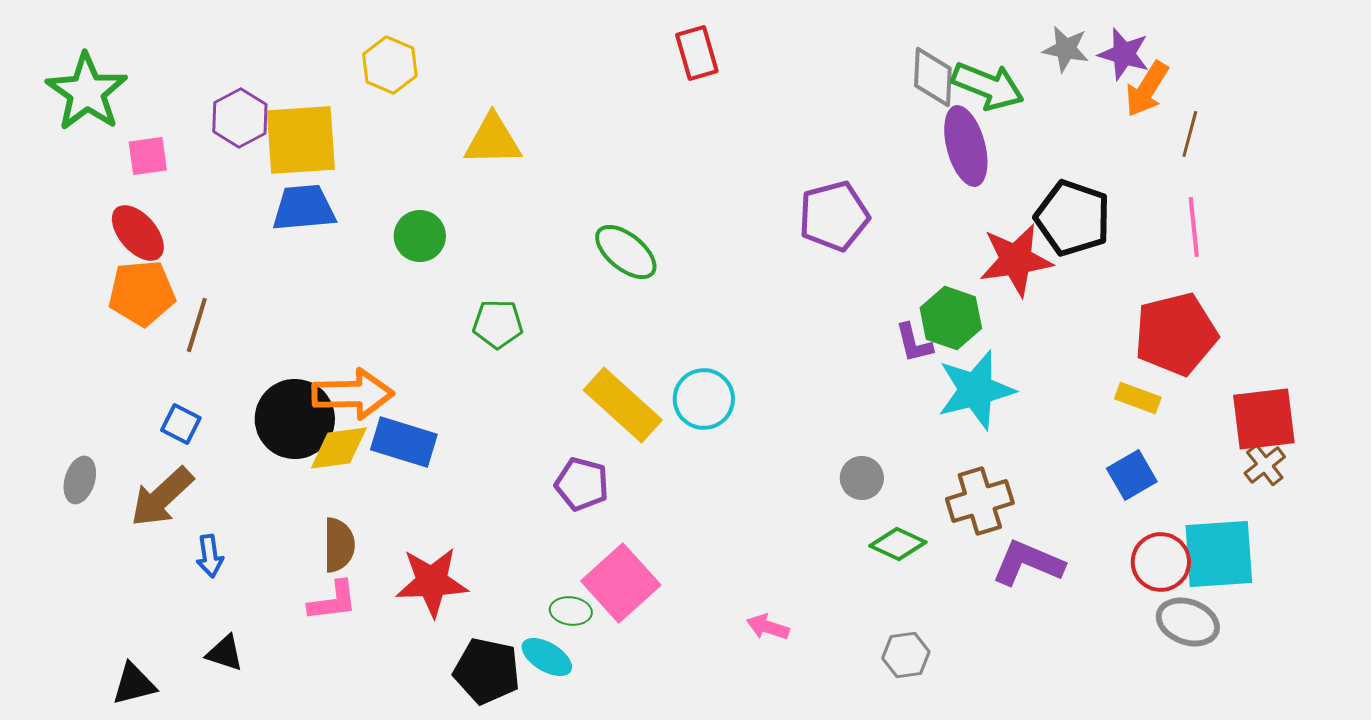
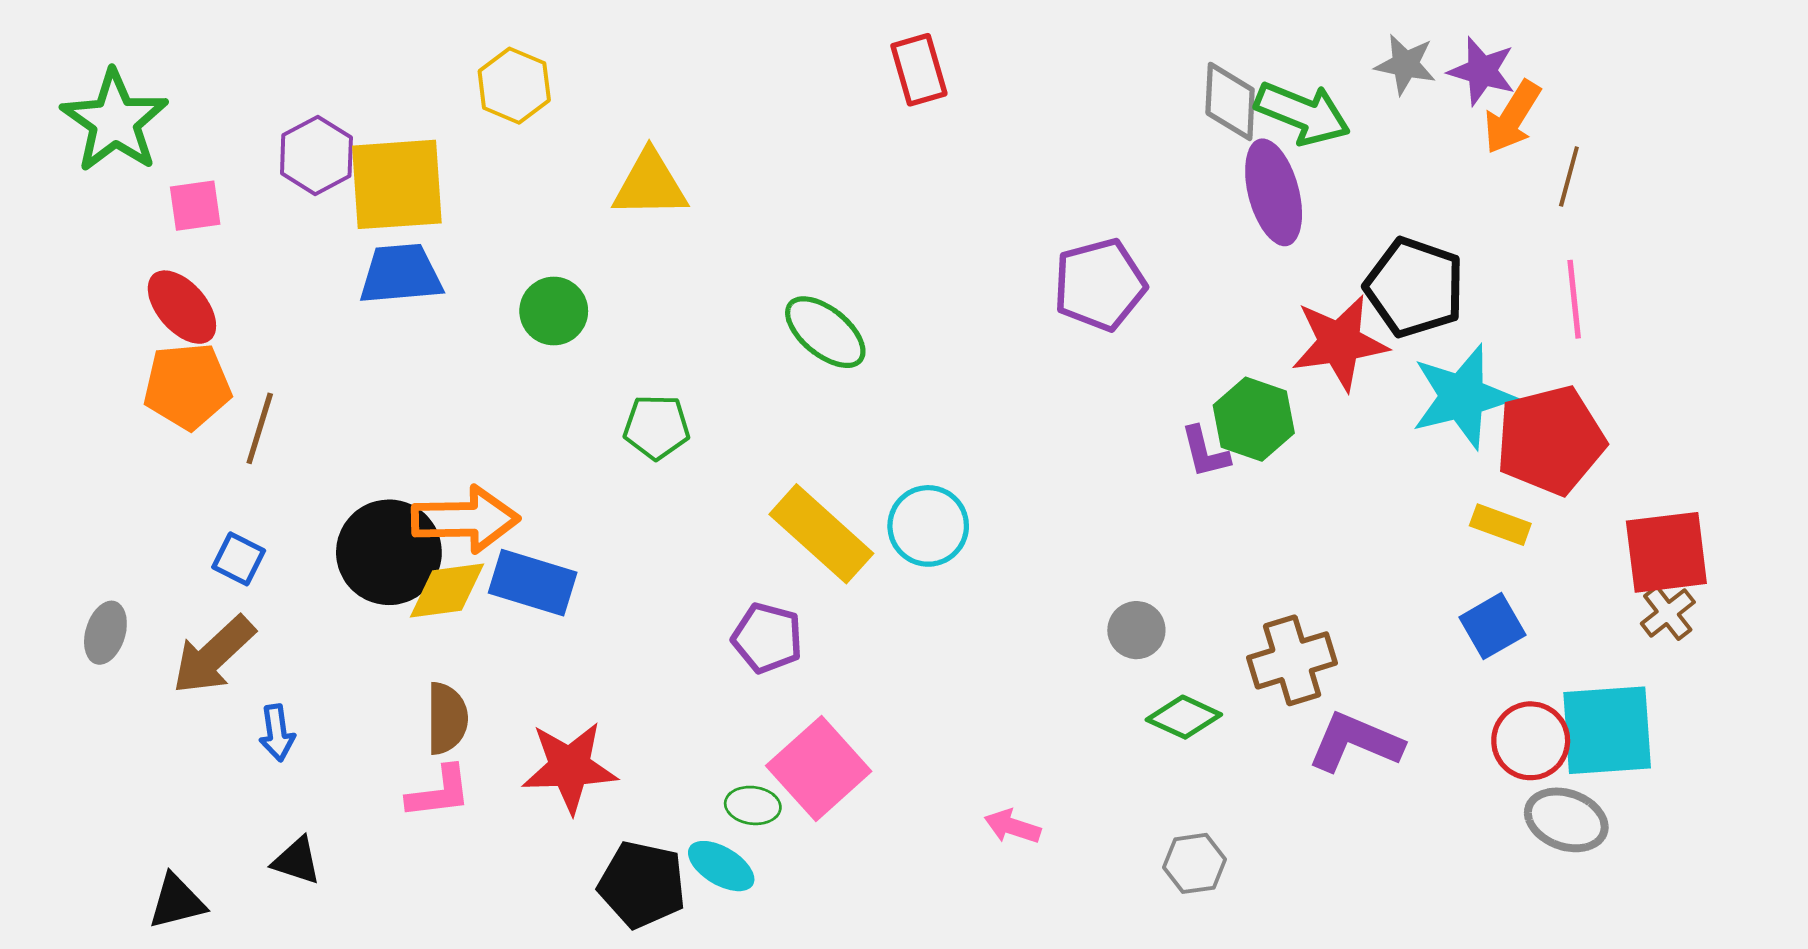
cyan star: (976, 390) -> (1462, 397), moved

